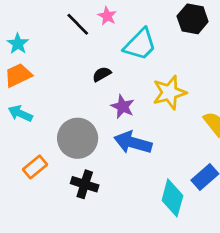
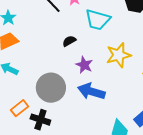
cyan trapezoid: (140, 44) -> (98, 20), turned 60
black cross: (85, 184) -> (40, 120), moved

